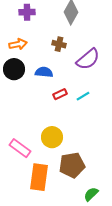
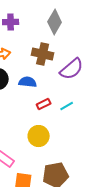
brown cross: (59, 44) -> (43, 54), size x1.5
yellow circle: (52, 137) -> (39, 136), moved

